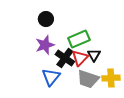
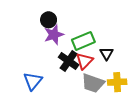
purple star: (45, 45) -> (54, 35), moved
black triangle: (94, 55) -> (107, 54), moved
blue triangle: (51, 77) -> (33, 81), moved

